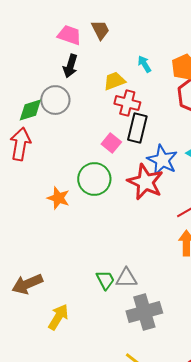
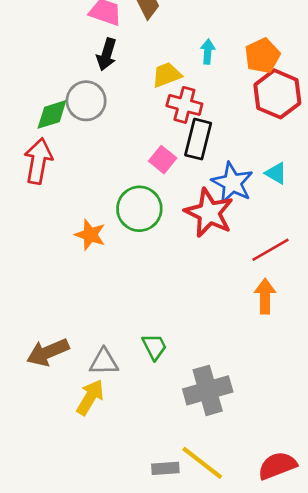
cyan arrow: (144, 64) -> (208, 52), turned 36
gray triangle: (126, 278) -> (104, 362), moved

